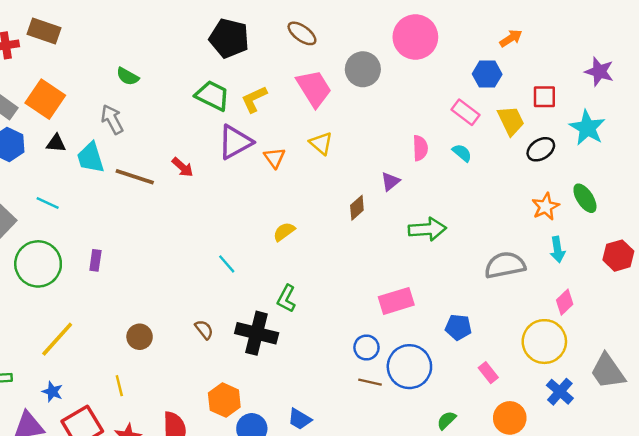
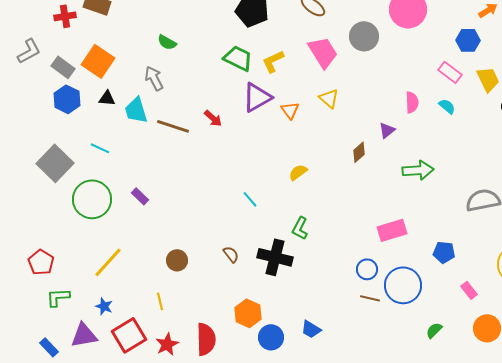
purple rectangle: (95, 260) -> (140, 196), turned -54

